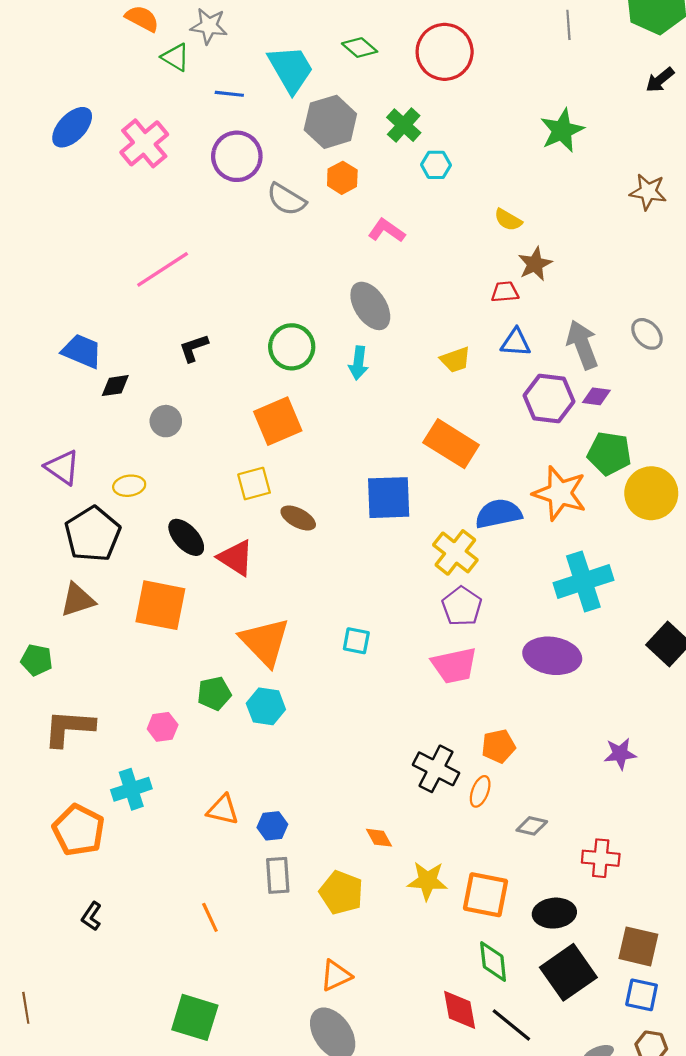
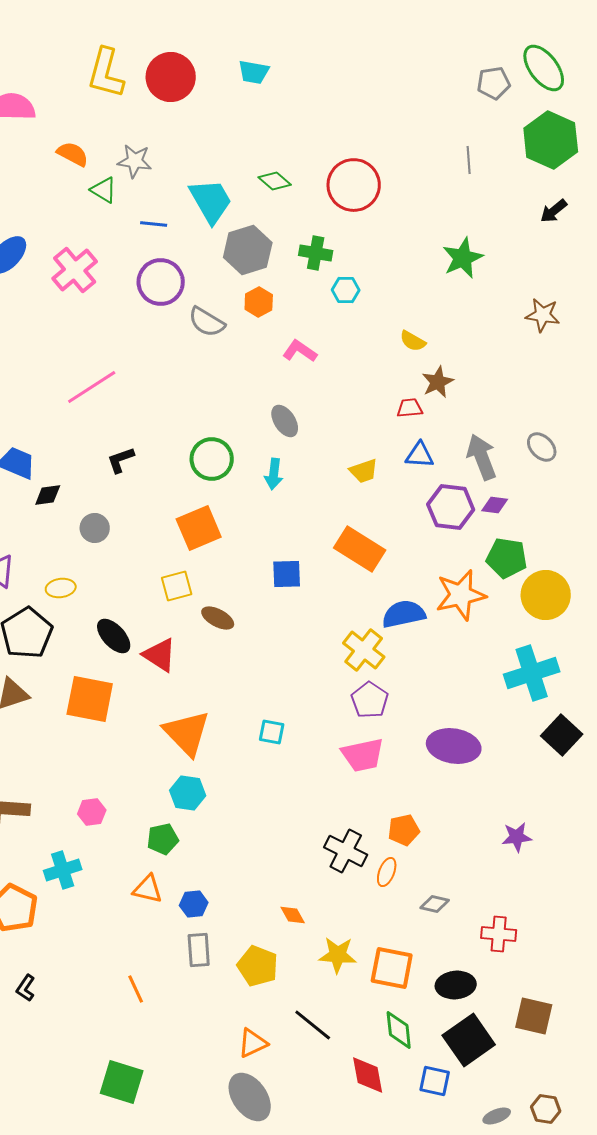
green cross: (404, 125) -> (316, 253), turned -32
gray ellipse: (370, 306) -> (285, 421), size x0.7
orange star: (560, 493) -> (461, 595), turned -30
blue square: (389, 498) -> (287, 574), moved, size x0.7
cyan cross: (583, 582) -> (532, 673), moved
green pentagon: (214, 693) -> (163, 839), moved
blue square: (642, 995) -> (435, 1081), moved
black line: (511, 1025) -> (313, 1025), moved

